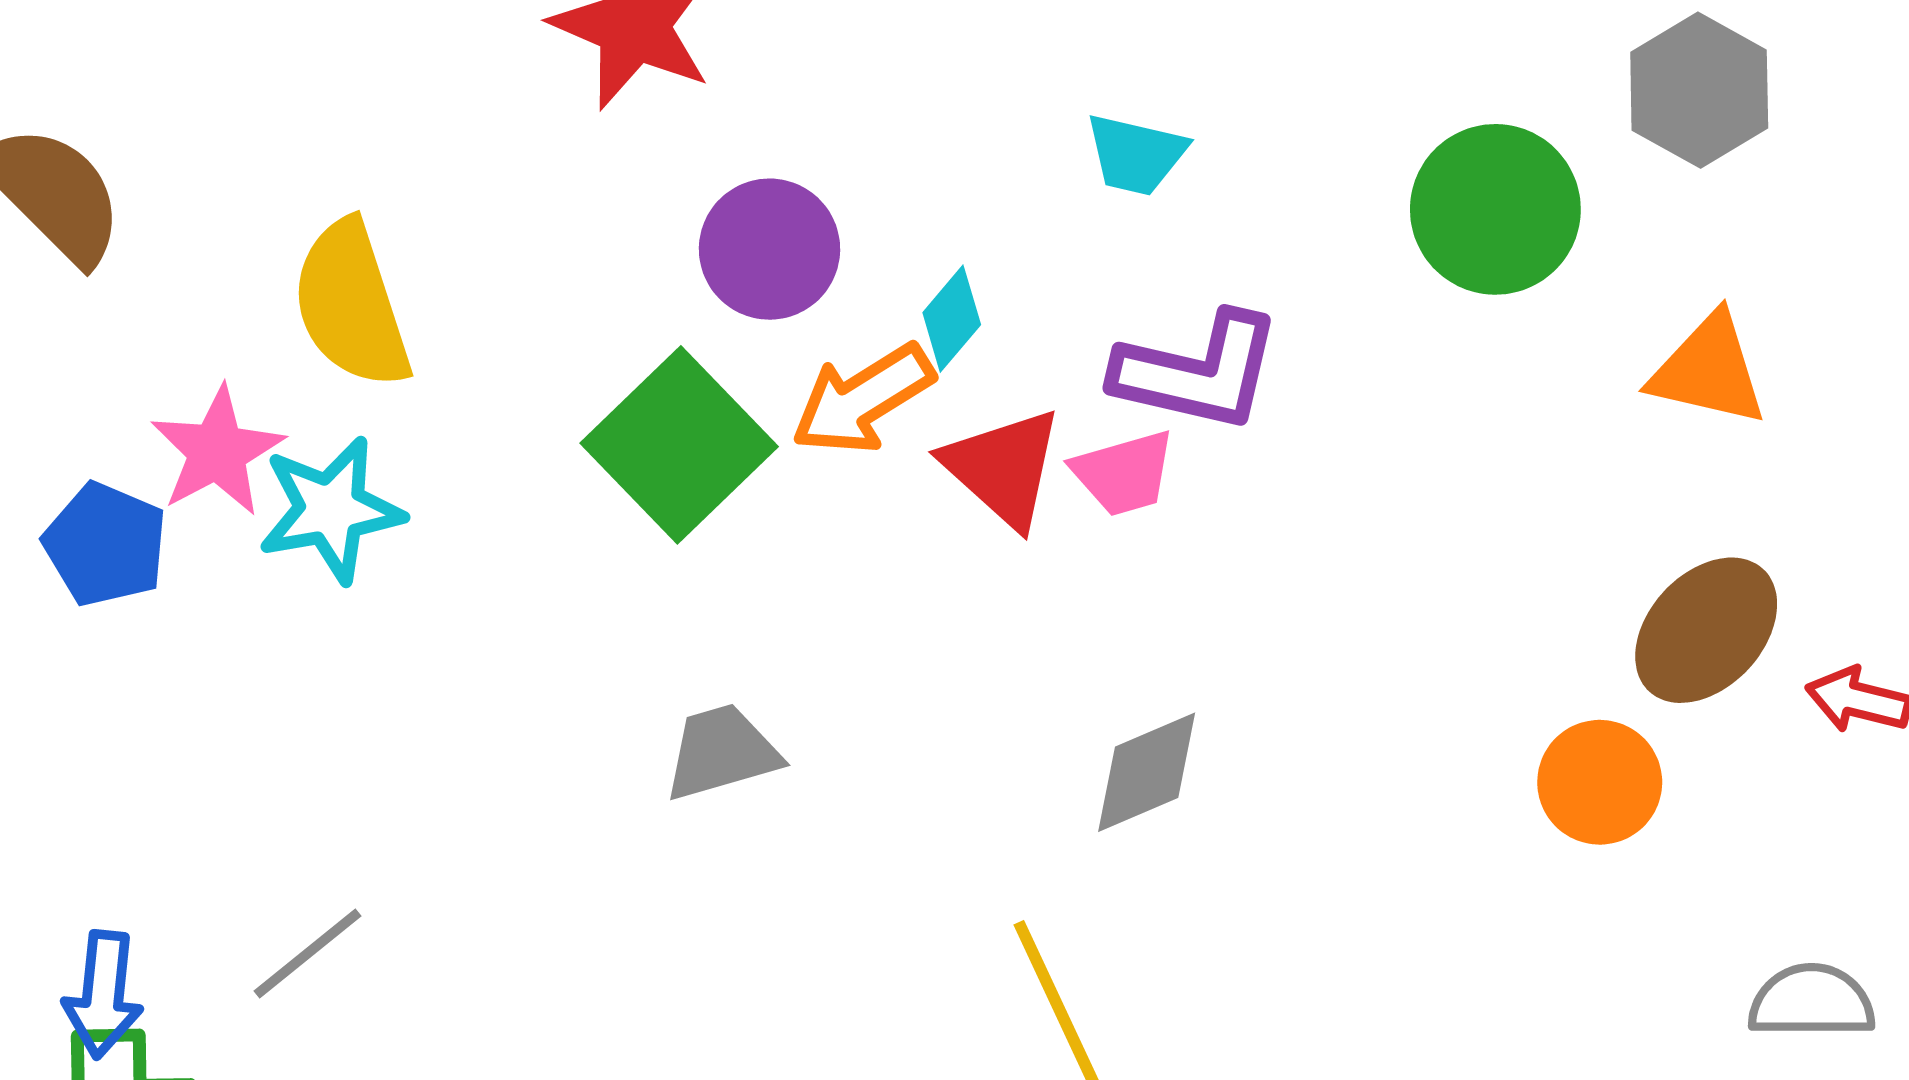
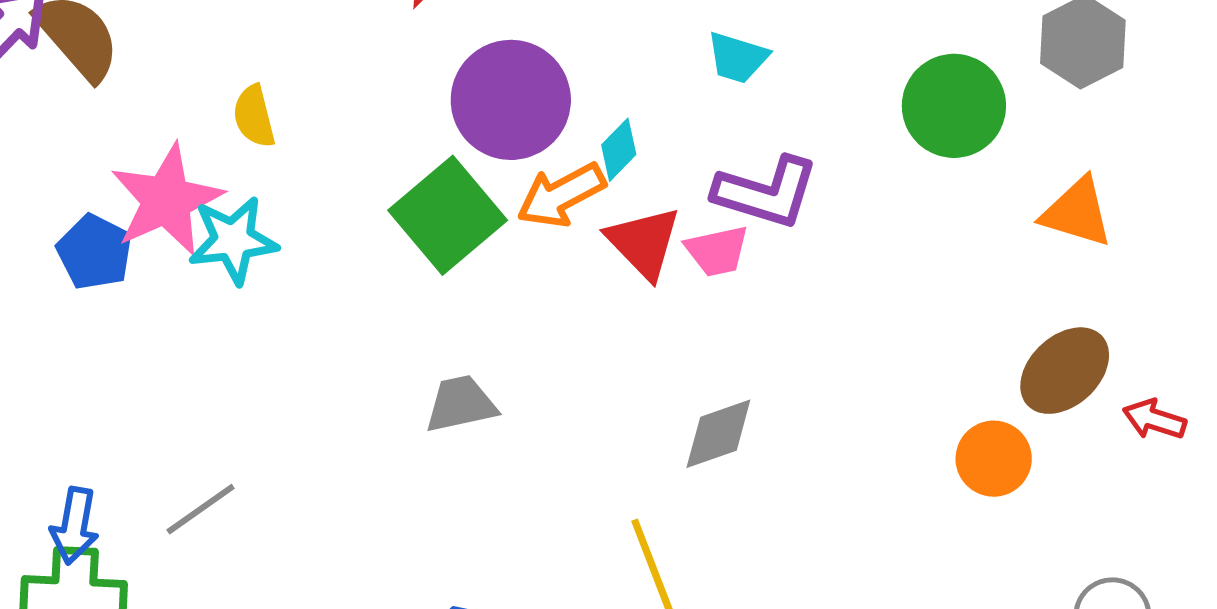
purple circle: (770, 249) -> (511, 100), size x1.4
yellow semicircle: (351, 305) -> (254, 116), size x0.6
pink star: (217, 451) -> (166, 200), size x1.4

